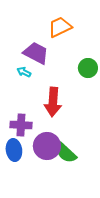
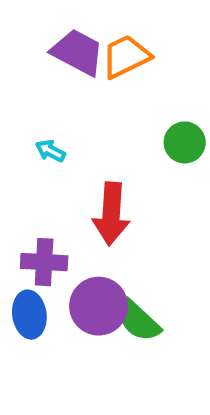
purple trapezoid: (36, 53) -> (78, 52), moved

